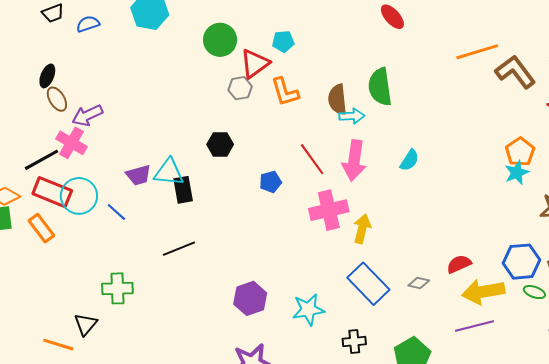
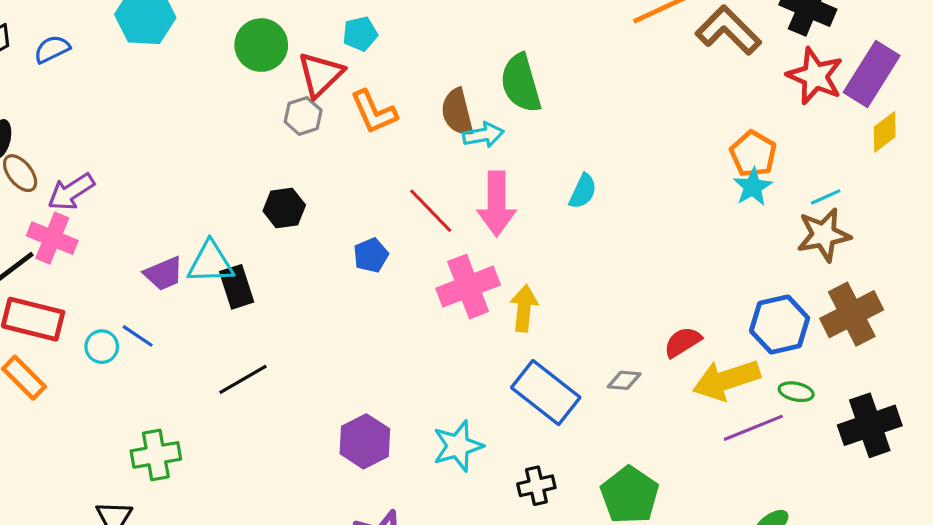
cyan circle: (79, 196) -> (102, 347), moved, size x0.6
green ellipse: (534, 292) -> (796, 392), moved
purple line: (475, 326) -> (753, 428), moved

